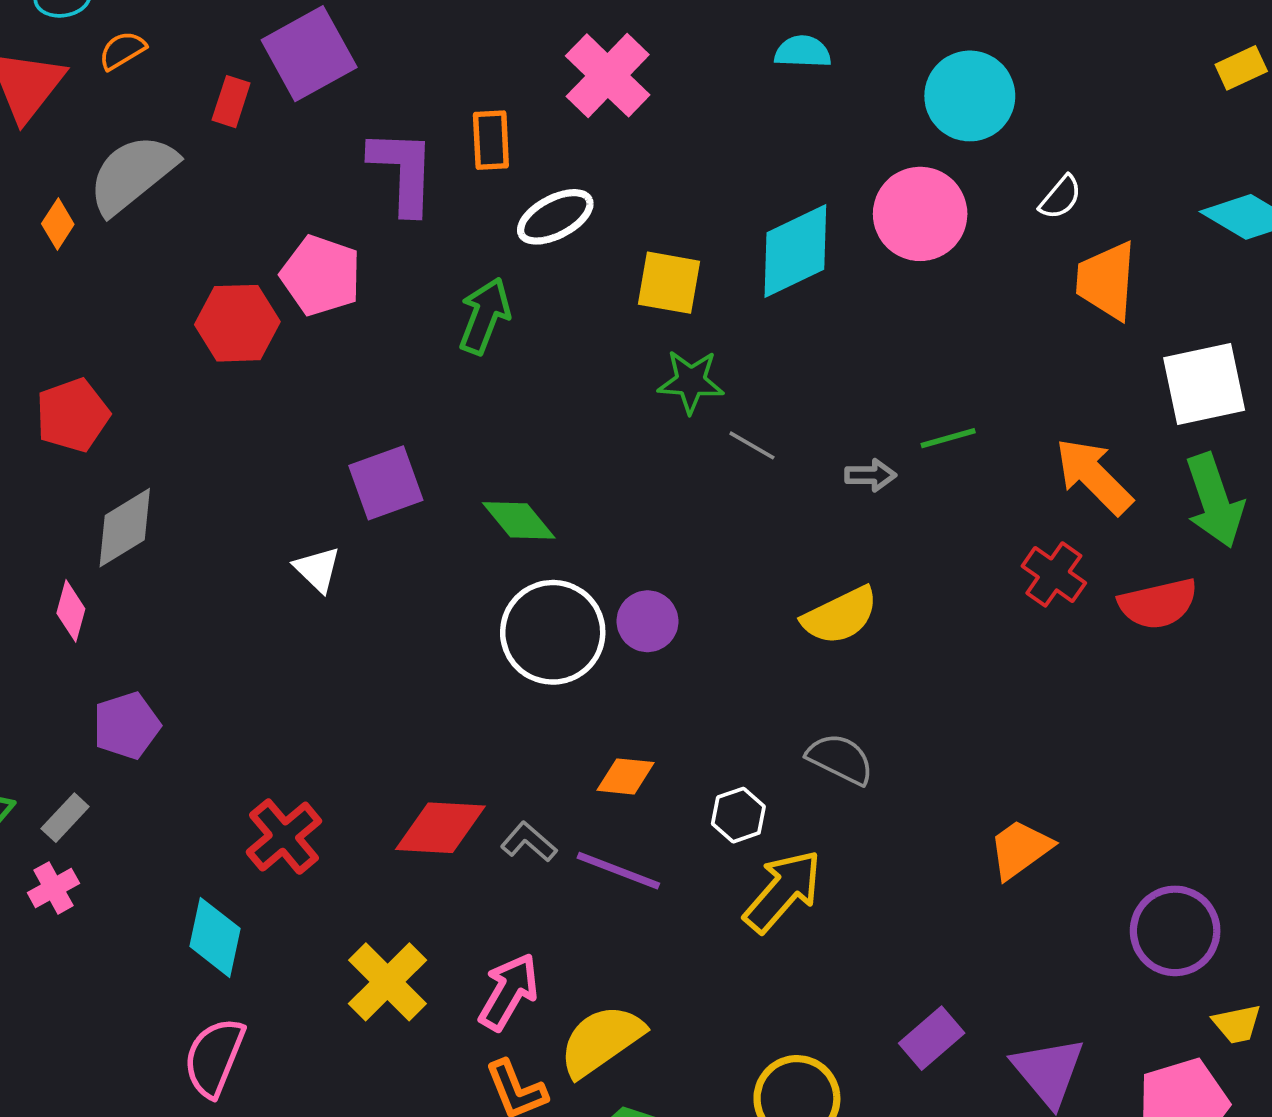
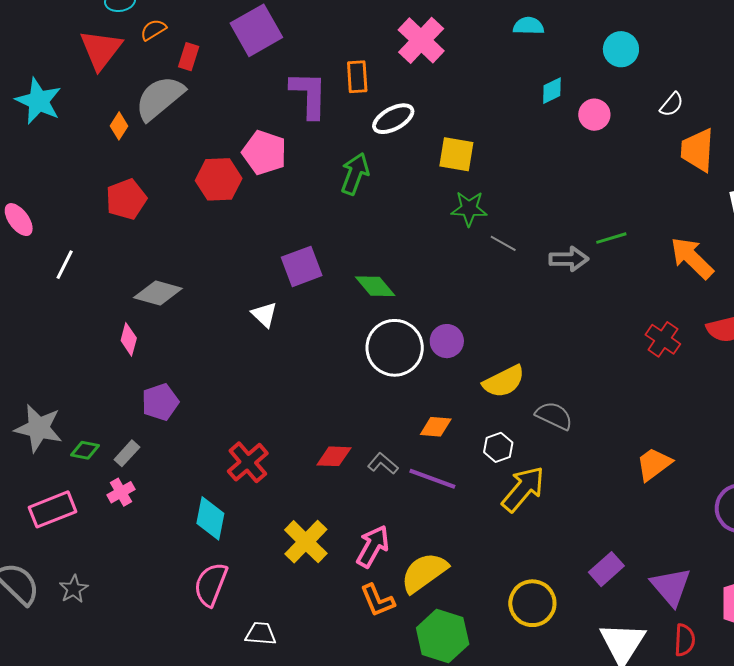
cyan circle: (970, 96) -> (621, 49), size x0.7
red rectangle: (231, 102) -> (189, 57), moved
pink circle: (920, 214) -> (594, 115), size x0.6
cyan diamond: (795, 251) -> (552, 91), moved, size x0.5
red pentagon: (73, 415) -> (126, 199), moved
gray arrow: (871, 475) -> (569, 259), size x1.4
gray diamond: (125, 528) -> (158, 293), turned 48
red cross: (1054, 574) -> (663, 339), moved
yellow semicircle: (840, 616) -> (504, 381), moved
red diamond: (440, 828) -> (334, 456), size x0.7

